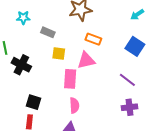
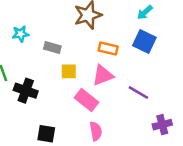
cyan arrow: (137, 15) -> (145, 12), moved
blue square: (135, 46) -> (144, 41), moved
pink rectangle: (70, 79) -> (86, 100), turned -48
purple line: (127, 80) -> (138, 93), moved

